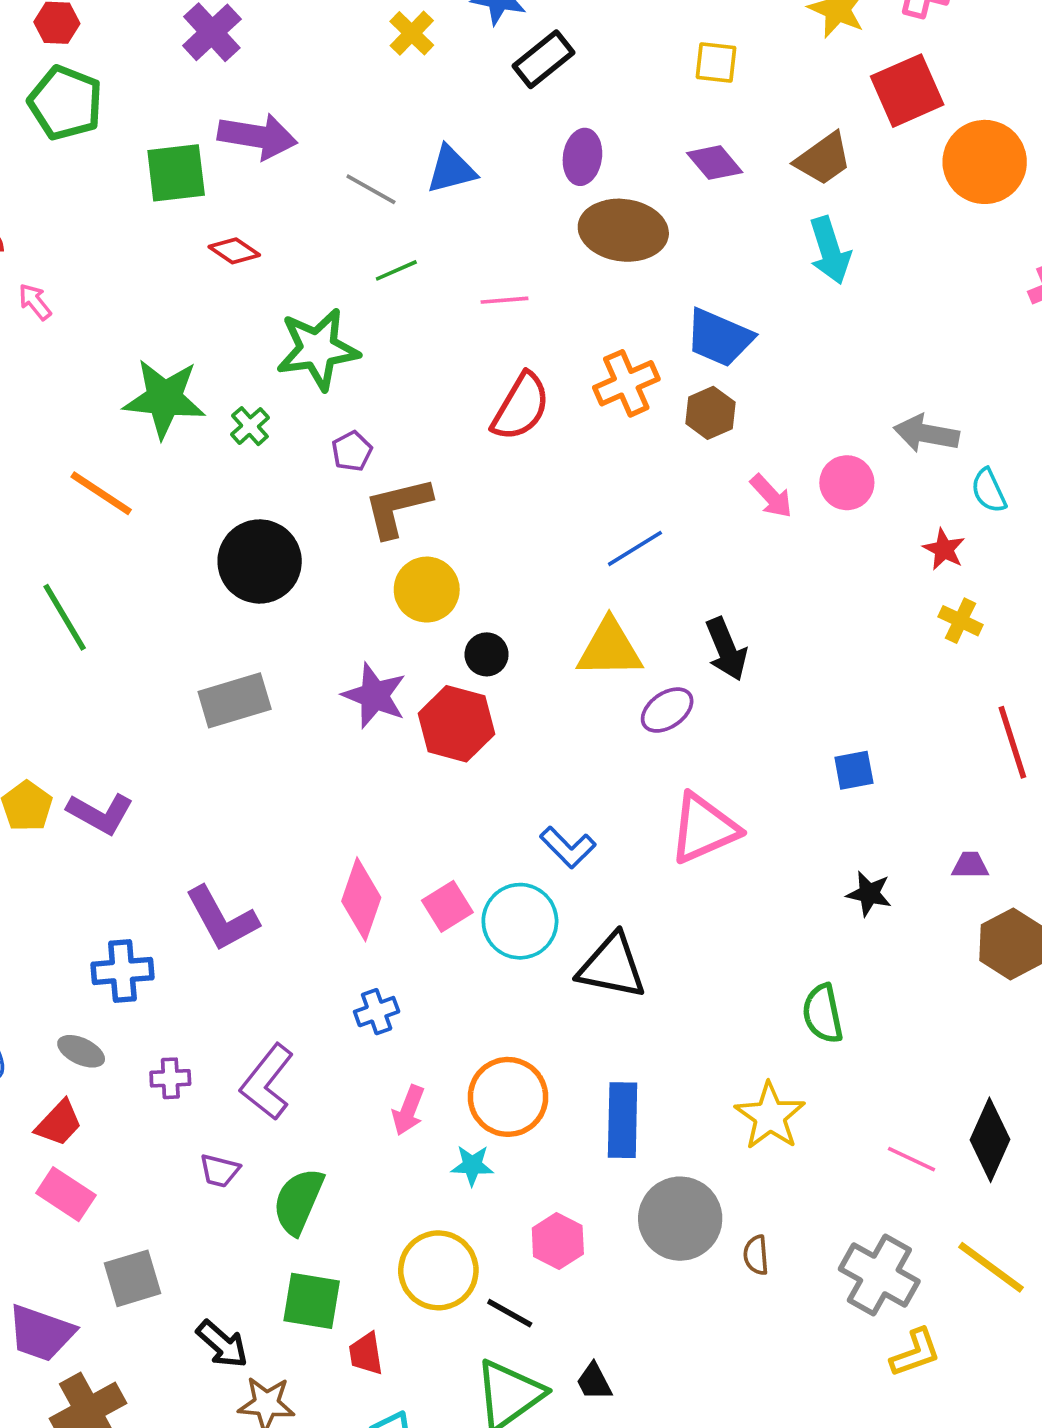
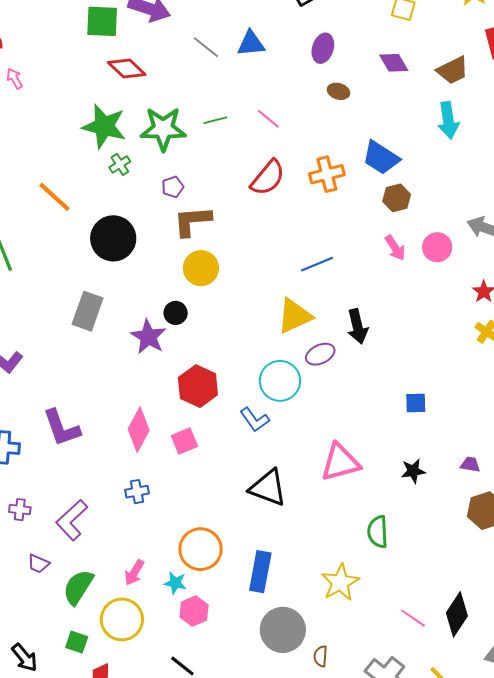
brown ellipse: (623, 230) -> (339, 91), size x0.5
red diamond: (234, 251) -> (127, 68), size x1.4
green line: (396, 270) -> (215, 120), moved
pink line: (504, 300) -> (268, 119), turned 35
green star: (164, 398) -> (104, 126), moved
brown hexagon: (710, 413) -> (397, 198), moved
orange line: (101, 493) -> (55, 197), moved
yellow triangle: (610, 649) -> (295, 316), turned -33
black circle: (487, 654) -> (176, 313), moved
purple star: (374, 696) -> (148, 337), moved
gray rectangle: (235, 700) -> (88, 311), turned -63
red hexagon: (456, 724) -> (198, 386), moved
pink triangle: (704, 828) -> (340, 462), moved
black star: (869, 894) -> (413, 471), turned -30
cyan circle: (520, 921) -> (280, 381), moved
pink arrow: (408, 1110) -> (134, 573), moved
pink hexagon: (558, 1241) -> (194, 611), moved
yellow circle: (438, 1270) -> (122, 619), moved
green square: (312, 1301) -> (77, 642), size x0.7

